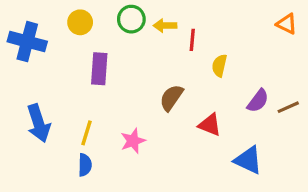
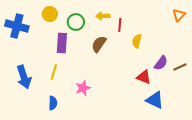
green circle: (131, 19) -> (76, 22), moved
orange triangle: (287, 24) -> (179, 15), turned 48
brown semicircle: (171, 98) -> (99, 44), moved
red triangle: (210, 125) -> (144, 77), moved
yellow line: (87, 133) -> (54, 72), moved

